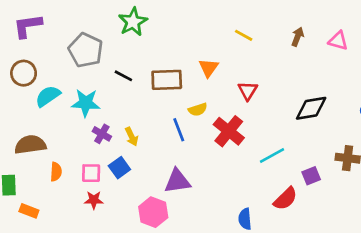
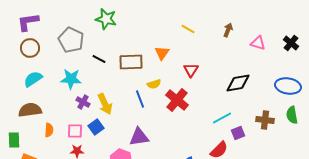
green star: (133, 22) -> (106, 19), turned -30
pink triangle: (338, 41) -> (258, 43), moved
brown circle: (24, 73) -> (30, 48), moved
cyan semicircle: (48, 96) -> (33, 79), moved
yellow arrow: (132, 137) -> (105, 104), size x1.5
cyan line: (272, 155) -> (222, 118), moved

